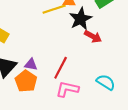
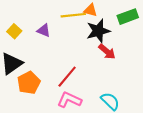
purple triangle: (31, 64) -> (44, 31), moved

